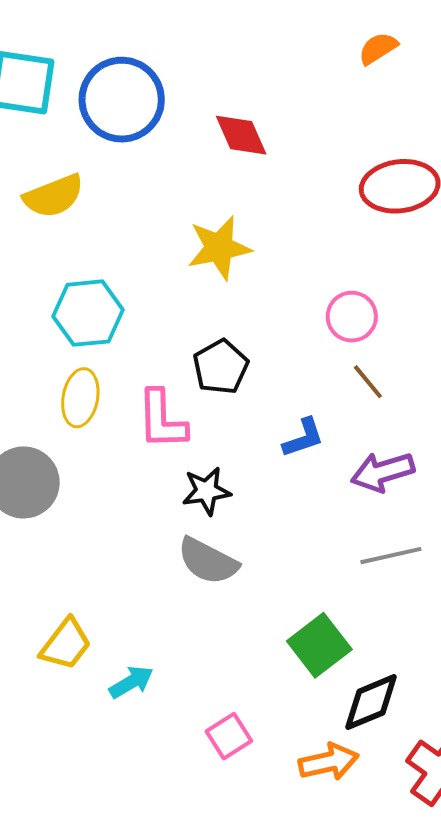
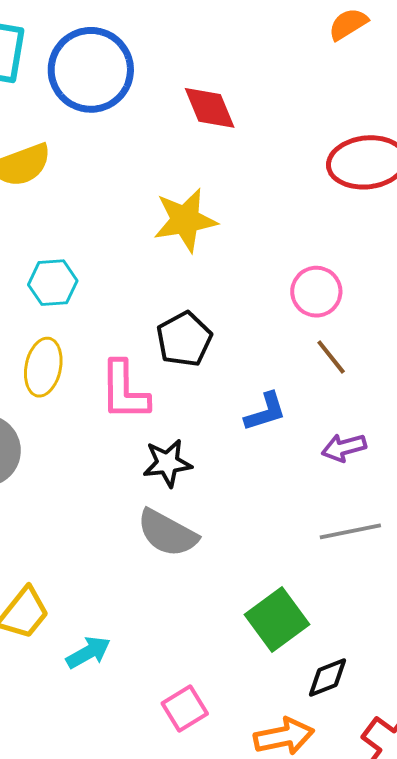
cyan hexagon: (88, 313) -> (53, 283), size x0.7
purple arrow: (383, 472) -> (344, 448), size x0.7
black diamond: (371, 702) -> (327, 677), size x0.7

